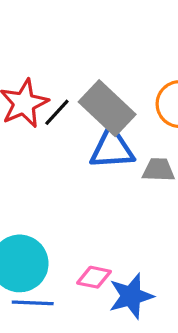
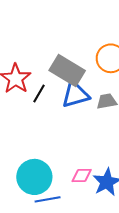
black line: (57, 112) -> (39, 94), moved

